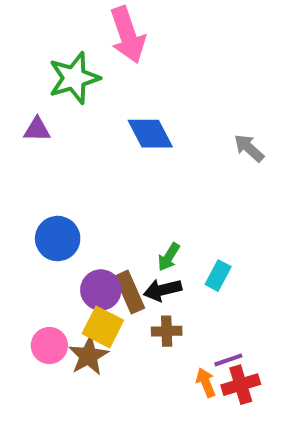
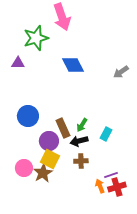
gray arrow: (249, 148) -> (121, 72), turned -77
brown rectangle: (130, 292) -> (63, 128), moved

